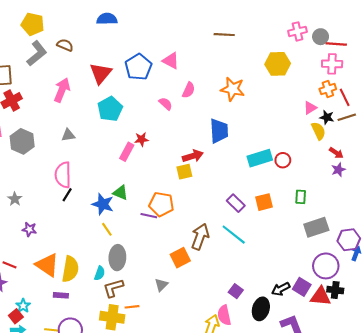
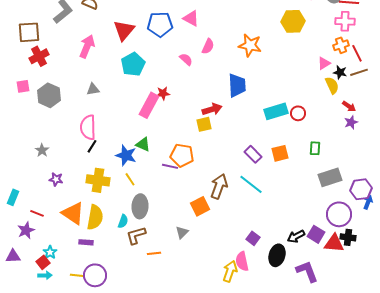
blue pentagon: (138, 67) -> (160, 24), turned 30
pink rectangle: (127, 152) -> (149, 105), size x1.4
yellow cross: (112, 317) -> (98, 180), moved

